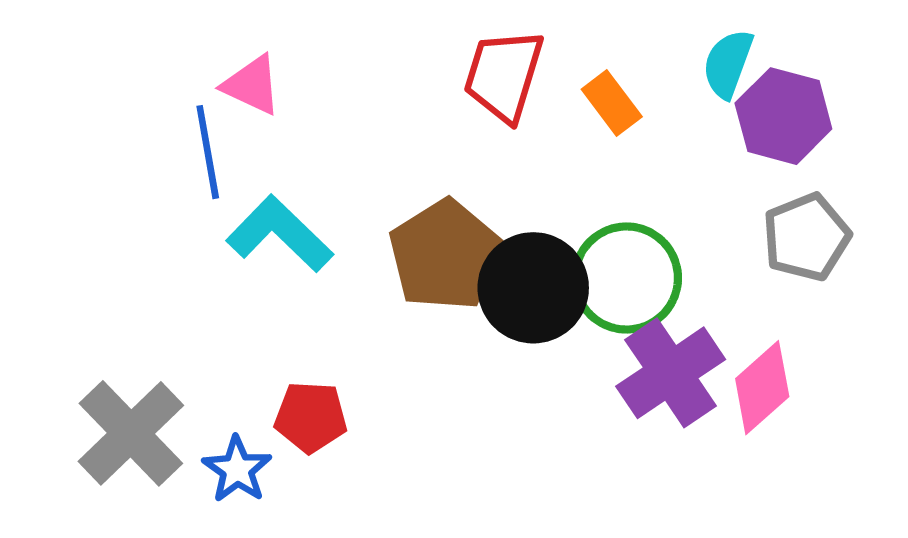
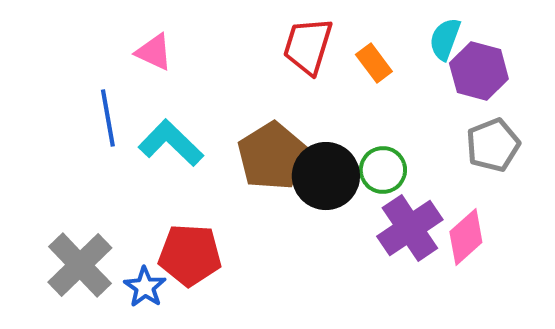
blue line: (208, 152) -> (108, 118), moved
green circle: (626, 278) -> (383, 170), size x0.7
red pentagon: (311, 417) -> (190, 255), size x1.4

